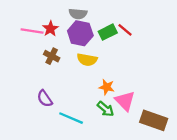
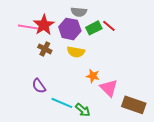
gray semicircle: (78, 14) -> (79, 12), moved
red star: (50, 29) -> (44, 25), size x1.5
green arrow: (105, 109) -> (83, 110), moved

